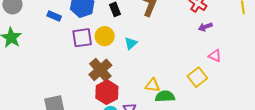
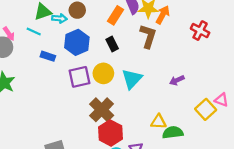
purple arrow: (205, 27) -> (177, 80), moved
cyan triangle: (131, 43) -> (132, 79), size x1.5
pink triangle: (215, 56) -> (221, 100), moved

